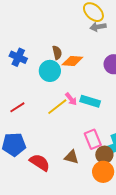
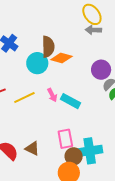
brown semicircle: (57, 53) -> (48, 47), size x1.5
yellow line: (57, 107) -> (24, 98), moved
brown triangle: (71, 157) -> (32, 148), moved

